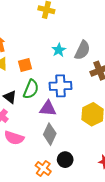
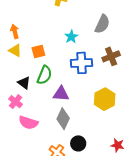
gray semicircle: (82, 50) -> (102, 24), moved
blue cross: (61, 86) -> (82, 63), moved

